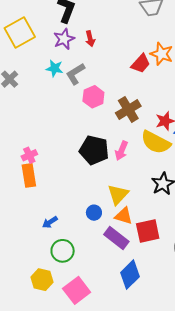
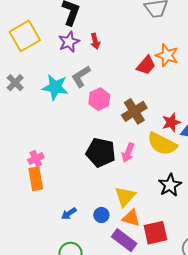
cyan star: (55, 68) -> (55, 87), moved, size x1.5
blue arrow: (50, 222) -> (69, 213), moved

